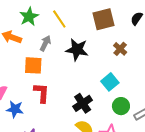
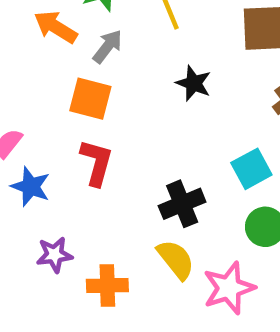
gray arrow: (45, 43) -> (108, 46), moved
black star: (77, 50) -> (194, 83), size x0.7

